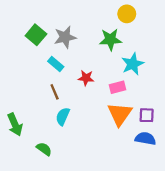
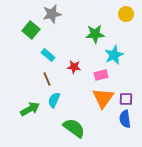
yellow circle: (127, 14) -> (126, 14), moved
gray star: (65, 37) -> (52, 14), moved
green arrow: (15, 125) -> (30, 109), moved, turned -96
blue semicircle: (145, 138) -> (125, 119), turned -108
green semicircle: (44, 149) -> (74, 128), moved, size x1.6

